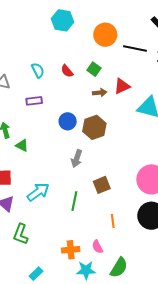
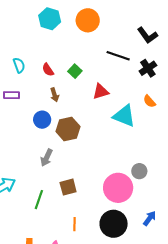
orange circle: (105, 35) -> (88, 20), moved
brown arrow: (100, 93) -> (55, 95), moved, turned 72

